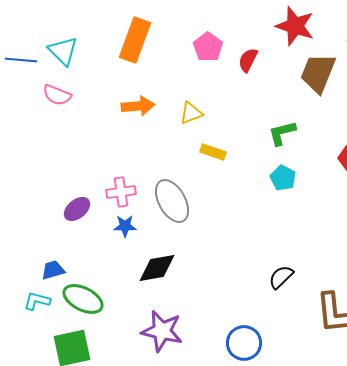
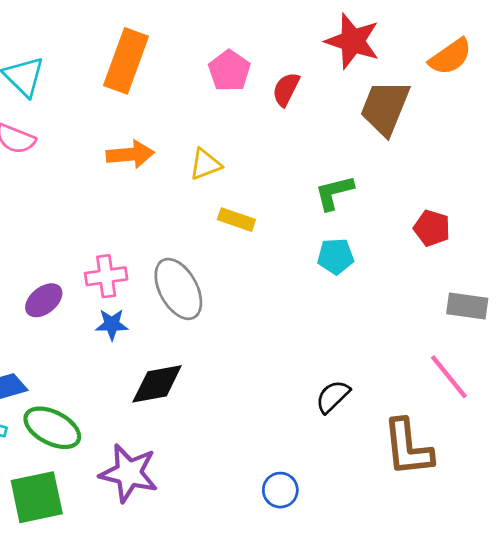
cyan pentagon: (283, 178) -> (336, 256), turned -30
purple star: (162, 331) -> (129, 473), moved
blue circle: (244, 343) -> (280, 490), size x0.7

